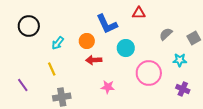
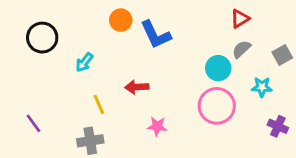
red triangle: (139, 13) -> (240, 19), moved, turned -32
orange circle: (87, 41) -> (121, 20), moved
cyan circle: (126, 48) -> (218, 68), moved
yellow line: (52, 69) -> (99, 104), moved
purple cross: (183, 89) -> (278, 126), moved

